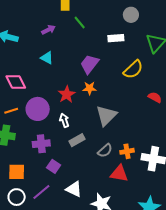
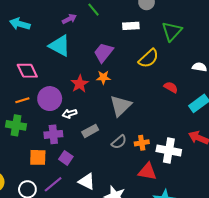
purple arrow: (48, 30) -> (69, 19), moved
cyan triangle: (47, 58) -> (60, 46), size x1.6
white arrow: (64, 120) -> (70, 114), moved, turned -88
orange square: (17, 172) -> (38, 157), moved
red triangle: (119, 174) -> (147, 172), moved

